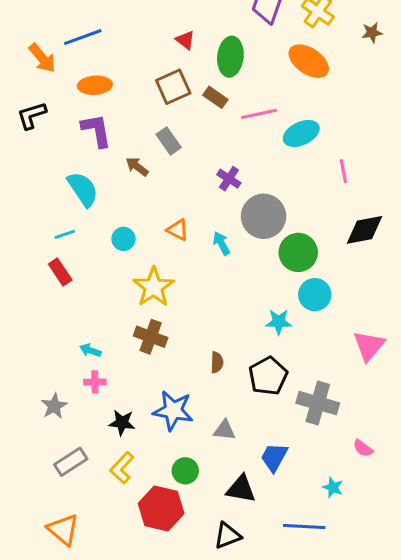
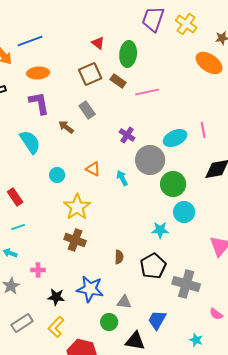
orange ellipse: (309, 61) -> (209, 63), moved
cyan ellipse: (301, 133) -> (175, 138), moved
cyan line: (65, 234) -> (18, 227), moved
cyan arrow: (90, 350) -> (10, 253), moved
green circle: (185, 471) -> (109, 322), moved

